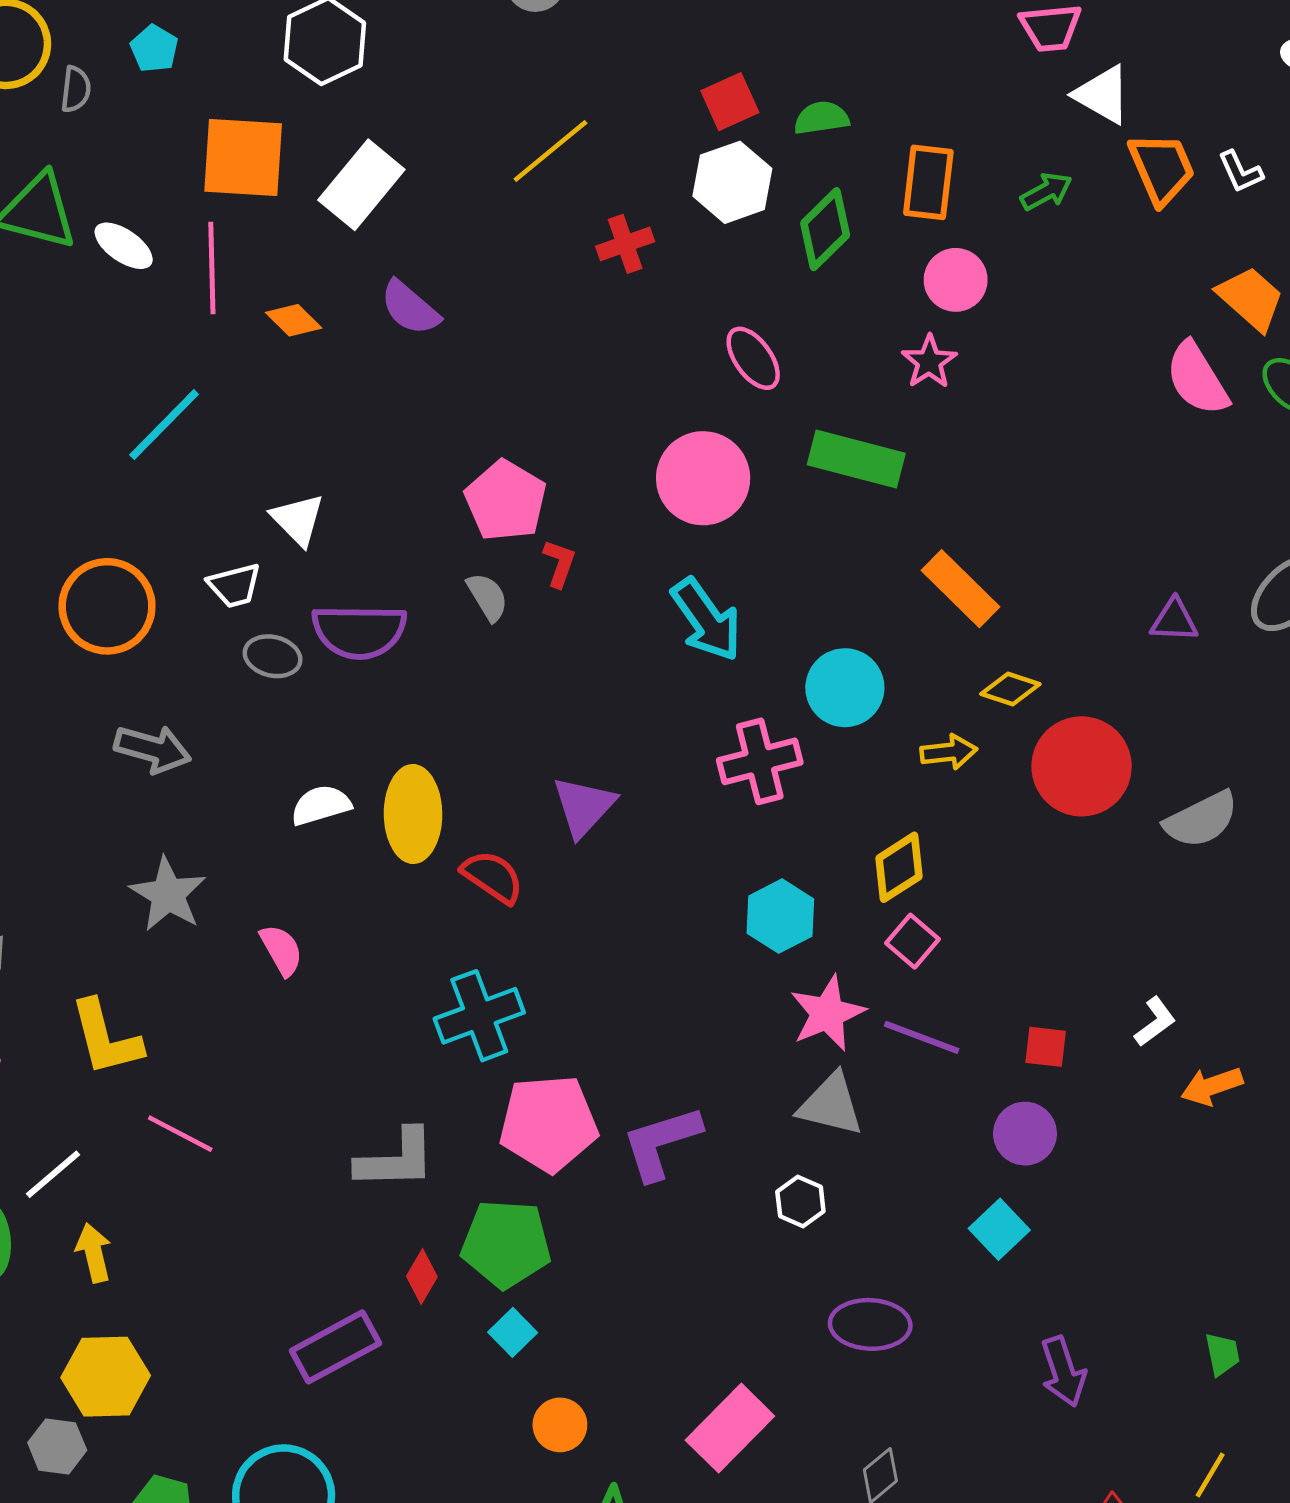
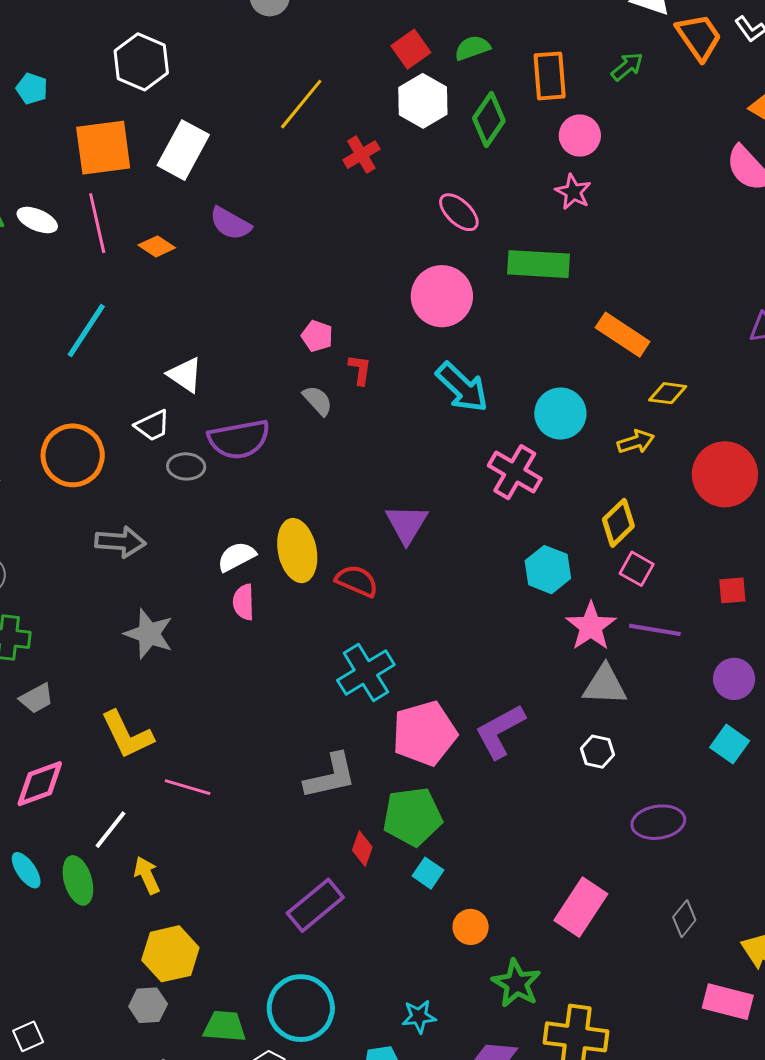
pink pentagon: (506, 501) -> (317, 336), size x0.6
pink cross: (760, 761) -> (515, 472), turned -34
red circle: (1082, 766) -> (725, 474), moved
pink semicircle: (281, 950) -> (244, 602), moved, turned -141
red square: (1046, 1047) -> (732, 590), moved

